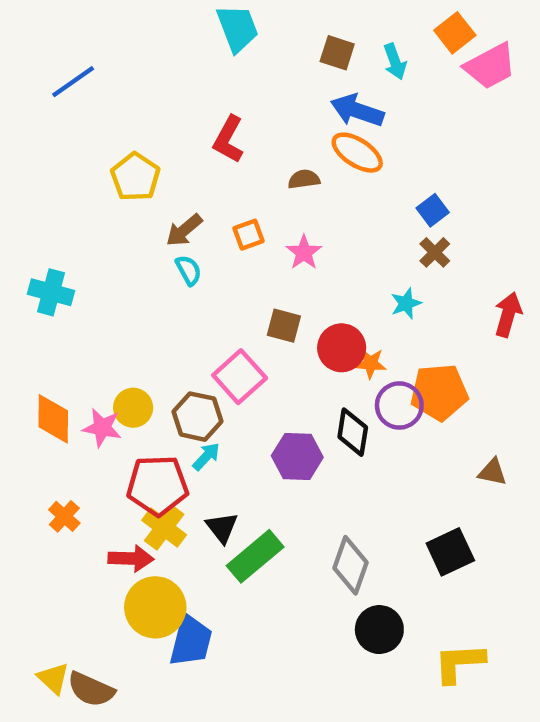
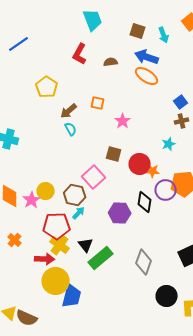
red L-shape: (228, 139) -> (80, 54), moved
brown semicircle: (304, 179) -> (111, 62), moved
orange square: (248, 235) -> (98, 103), moved, turned 32
brown cross: (435, 252) -> (182, 121), turned 32
pink star: (102, 428) -> (32, 200), turned 30
black circle: (379, 630) -> (167, 296), moved

